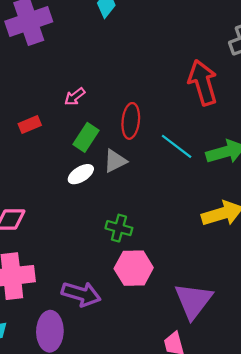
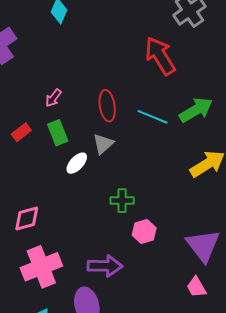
green rectangle: (86, 137) -> (58, 133), moved, turned -40
pink hexagon: (134, 268) -> (144, 231), size x0.7

